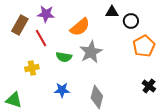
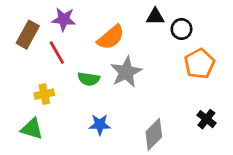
blue star: (62, 90) -> (100, 125), moved
gray diamond: (97, 97) -> (154, 134), moved, turned 30
green triangle: (14, 100) -> (32, 129), moved

